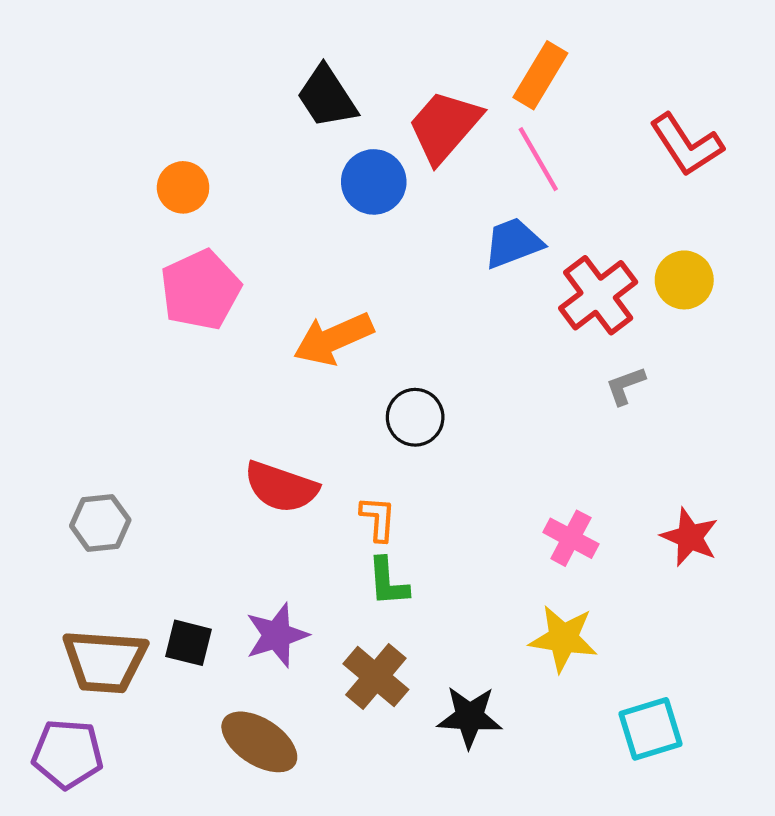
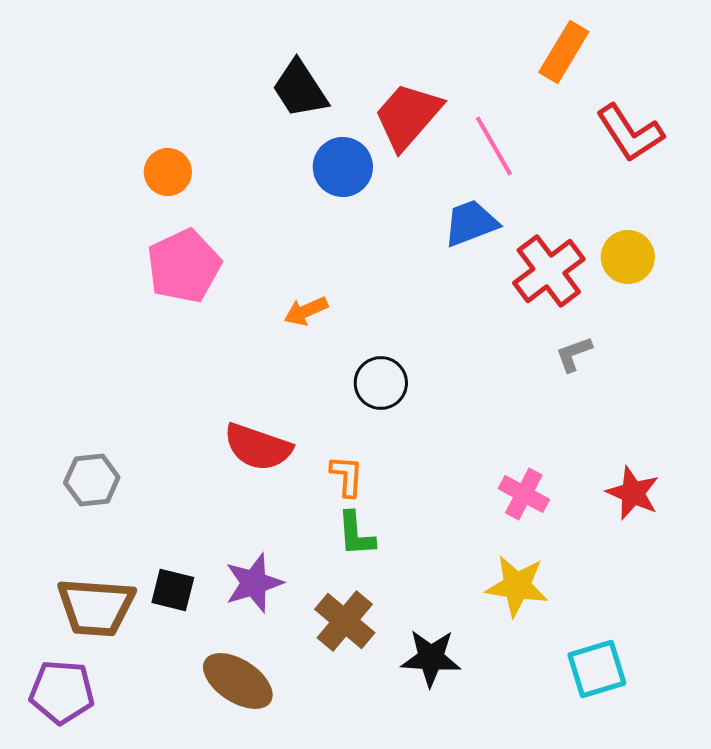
orange rectangle: (540, 75) -> (564, 52), moved
orange arrow: (333, 339) -> (306, 311), size x0.6

